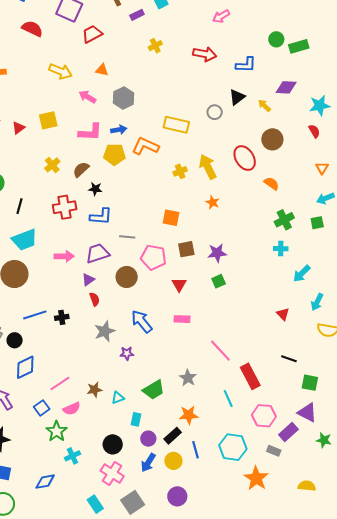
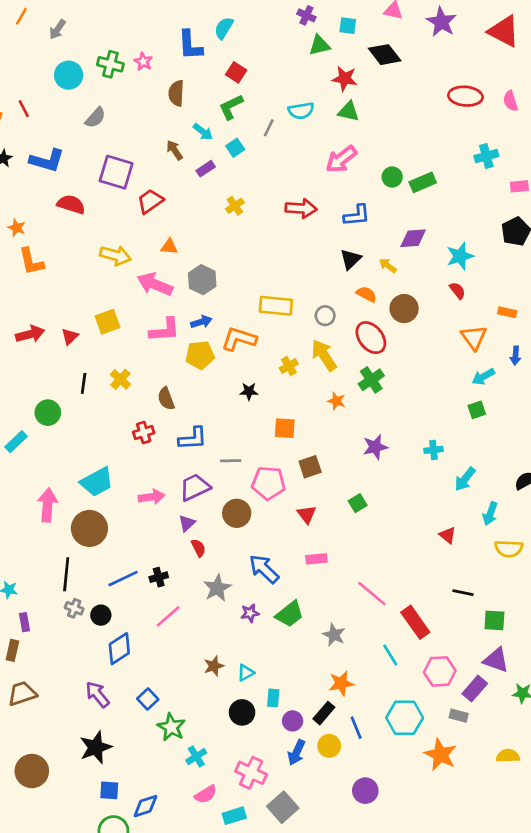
pink arrow: (221, 16) -> (341, 159), moved, size x1.4
pink arrow: (87, 97) -> (155, 284), size x1.5
gray circle: (215, 112) -> (325, 316), moved
orange triangle: (322, 168) -> (474, 337), size x1.5
brown semicircle: (81, 170) -> (166, 399), moved, turned -60
orange semicircle: (271, 183) -> (366, 294), moved
black star: (95, 189) -> (249, 391), moved
black line: (19, 206) -> (84, 383), moved
red cross: (65, 207) -> (144, 433), size x0.7
green cross: (284, 220) -> (371, 380), moved
purple star: (217, 253) -> (375, 447), moved
pink line: (60, 383) -> (168, 616), moved
green trapezoid: (154, 390) -> (290, 614), moved
pink semicircle: (72, 409) -> (206, 794), moved
black circle: (113, 444) -> (242, 712), moved
blue diamond: (45, 482) -> (145, 806), moved
purple circle: (177, 496) -> (365, 791), moved
cyan rectangle: (95, 504) -> (234, 816), turned -66

